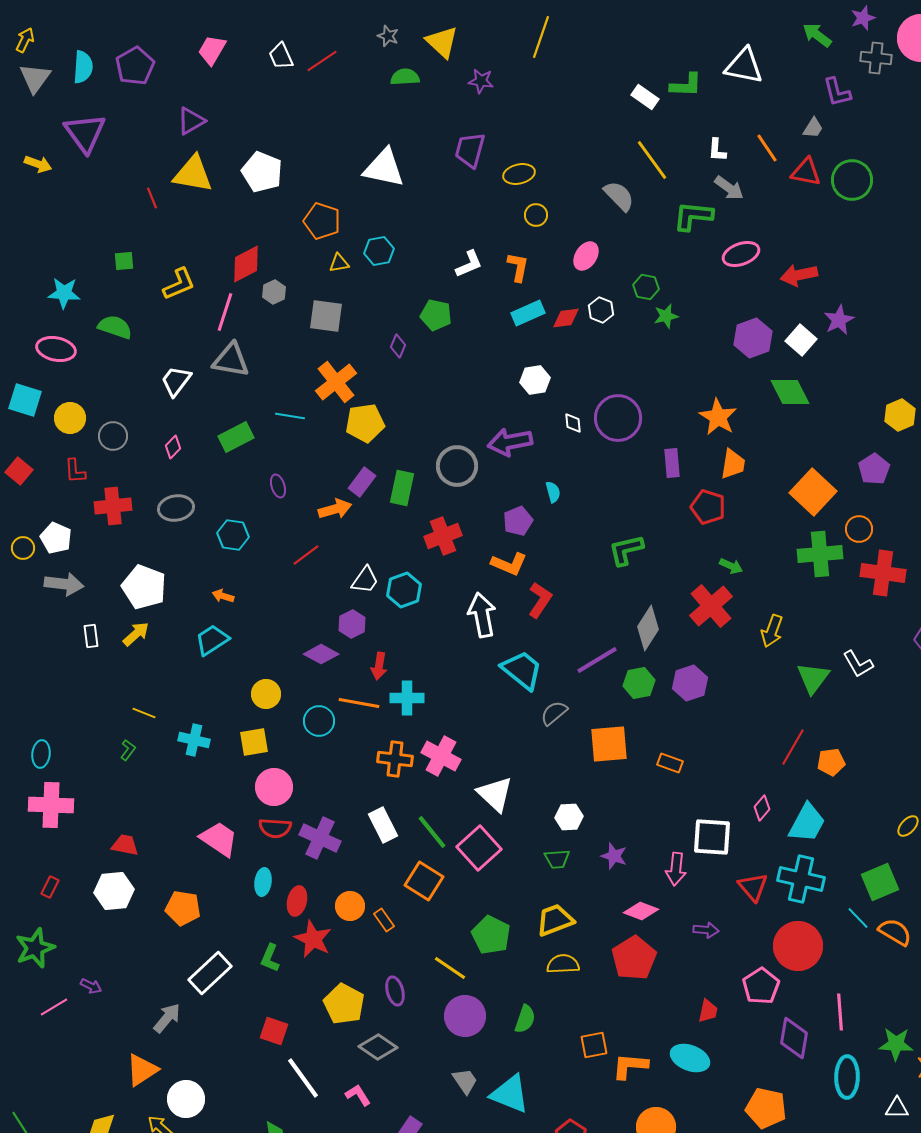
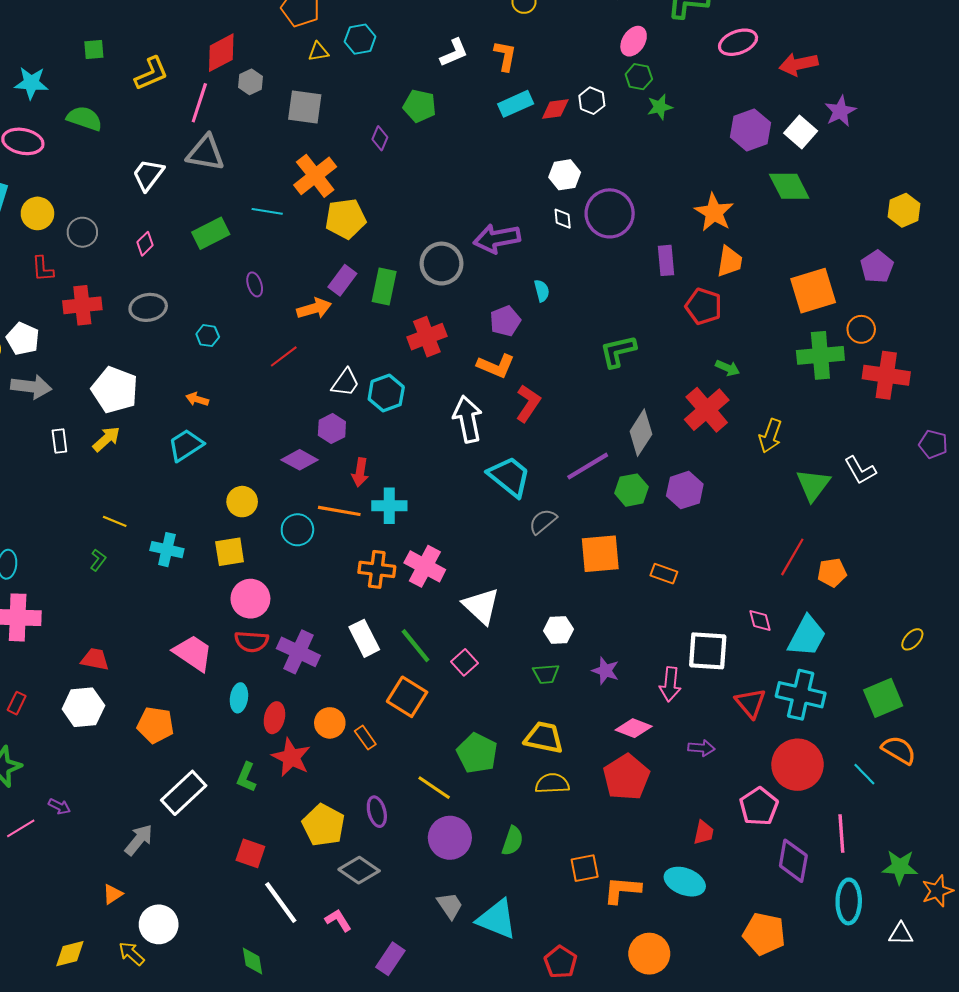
pink ellipse: (586, 256) -> (634, 41), moved
white hexagon: (535, 380) -> (565, 175), moved
orange square: (813, 492) -> (813, 291), turned 30
cyan hexagon: (233, 535) -> (208, 336), size x0.7
pink diamond: (762, 808) -> (760, 621), turned -55
pink square: (479, 848) -> (464, 662), size x0.6
cyan line: (858, 918) -> (864, 774), moved
yellow trapezoid: (555, 920) -> (544, 738), turned 33
orange triangle: (142, 1070) -> (113, 894), size x0.6

